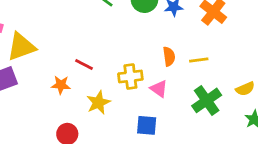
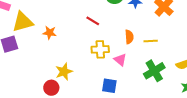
red line: (84, 64) -> (93, 21), moved
orange star: (61, 85) -> (50, 33), moved
yellow star: (98, 103) -> (64, 72), moved

